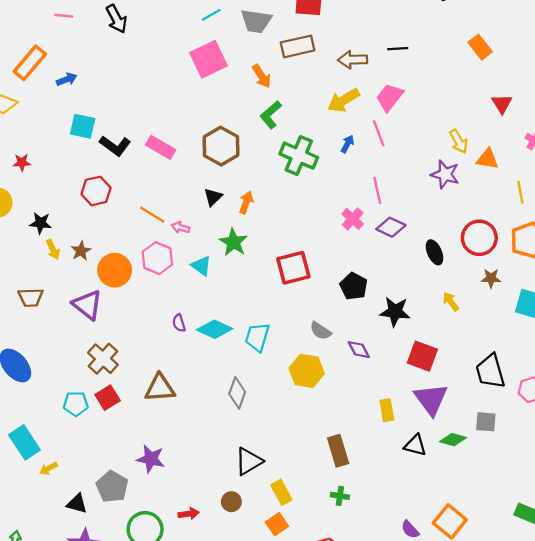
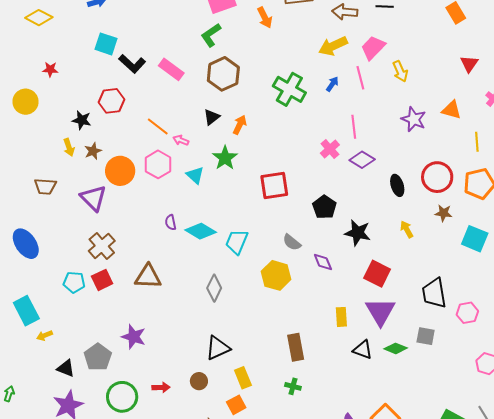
green L-shape: (271, 115) -> (211, 35), moved
yellow arrow: (459, 141) -> (400, 71), moved
black star: (41, 223) -> (82, 120), moved

